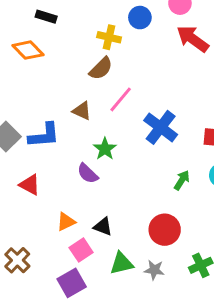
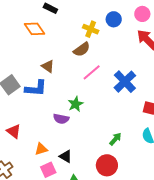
brown triangle: (82, 111) -> (48, 66), moved
blue cross: (161, 127) -> (125, 82), moved
purple semicircle: (88, 173) -> (61, 119), turned -42
green arrow: (182, 180) -> (115, 139), moved
red triangle: (30, 185) -> (14, 131), moved

